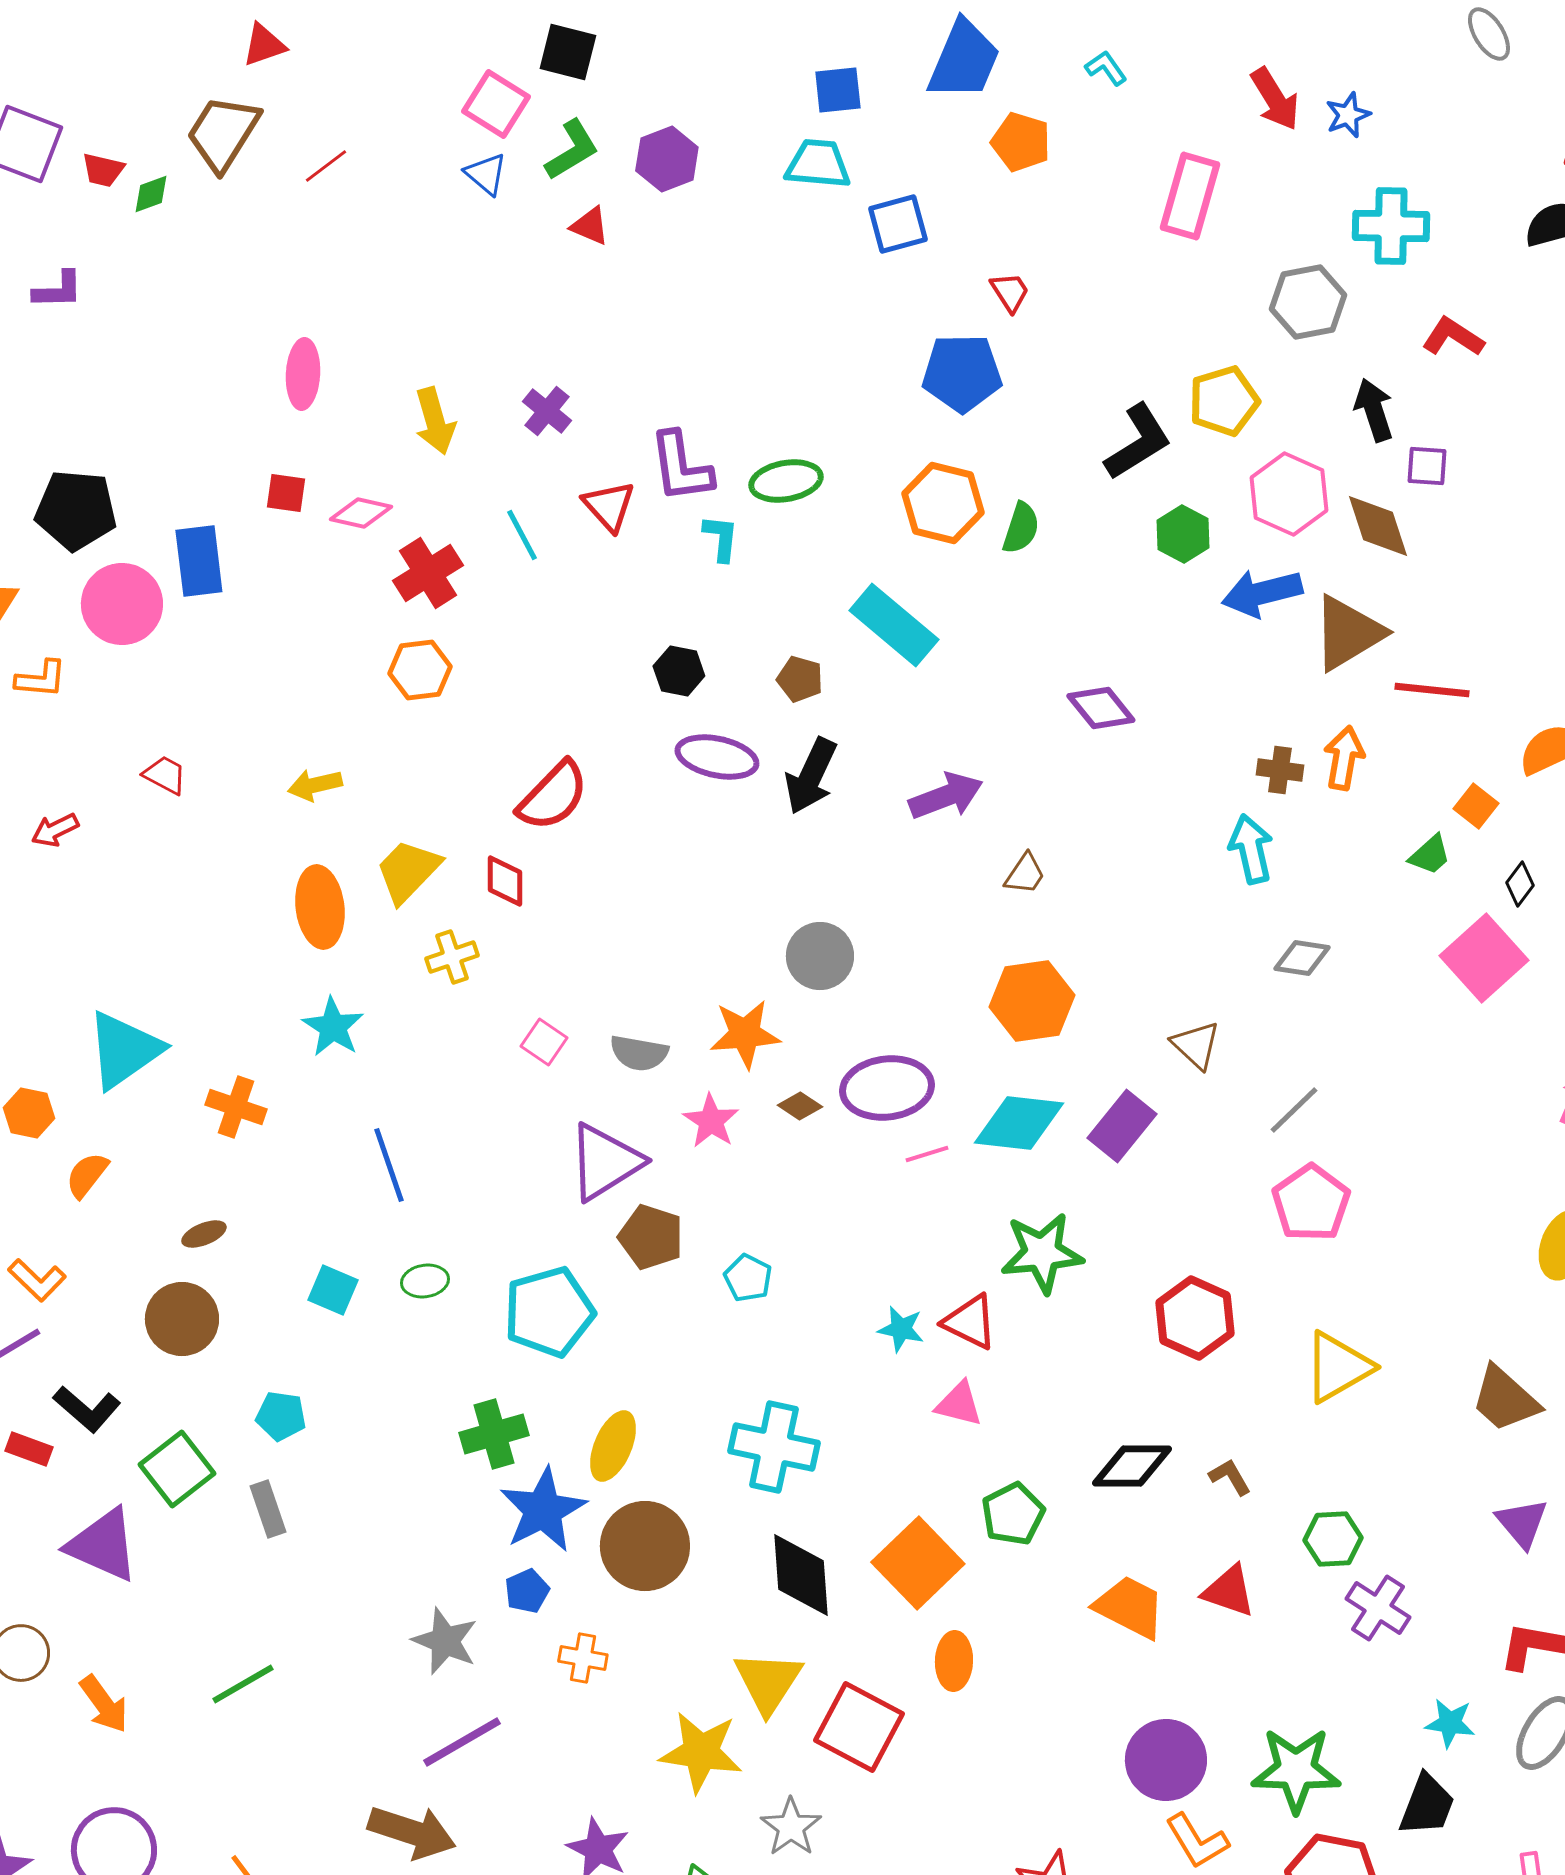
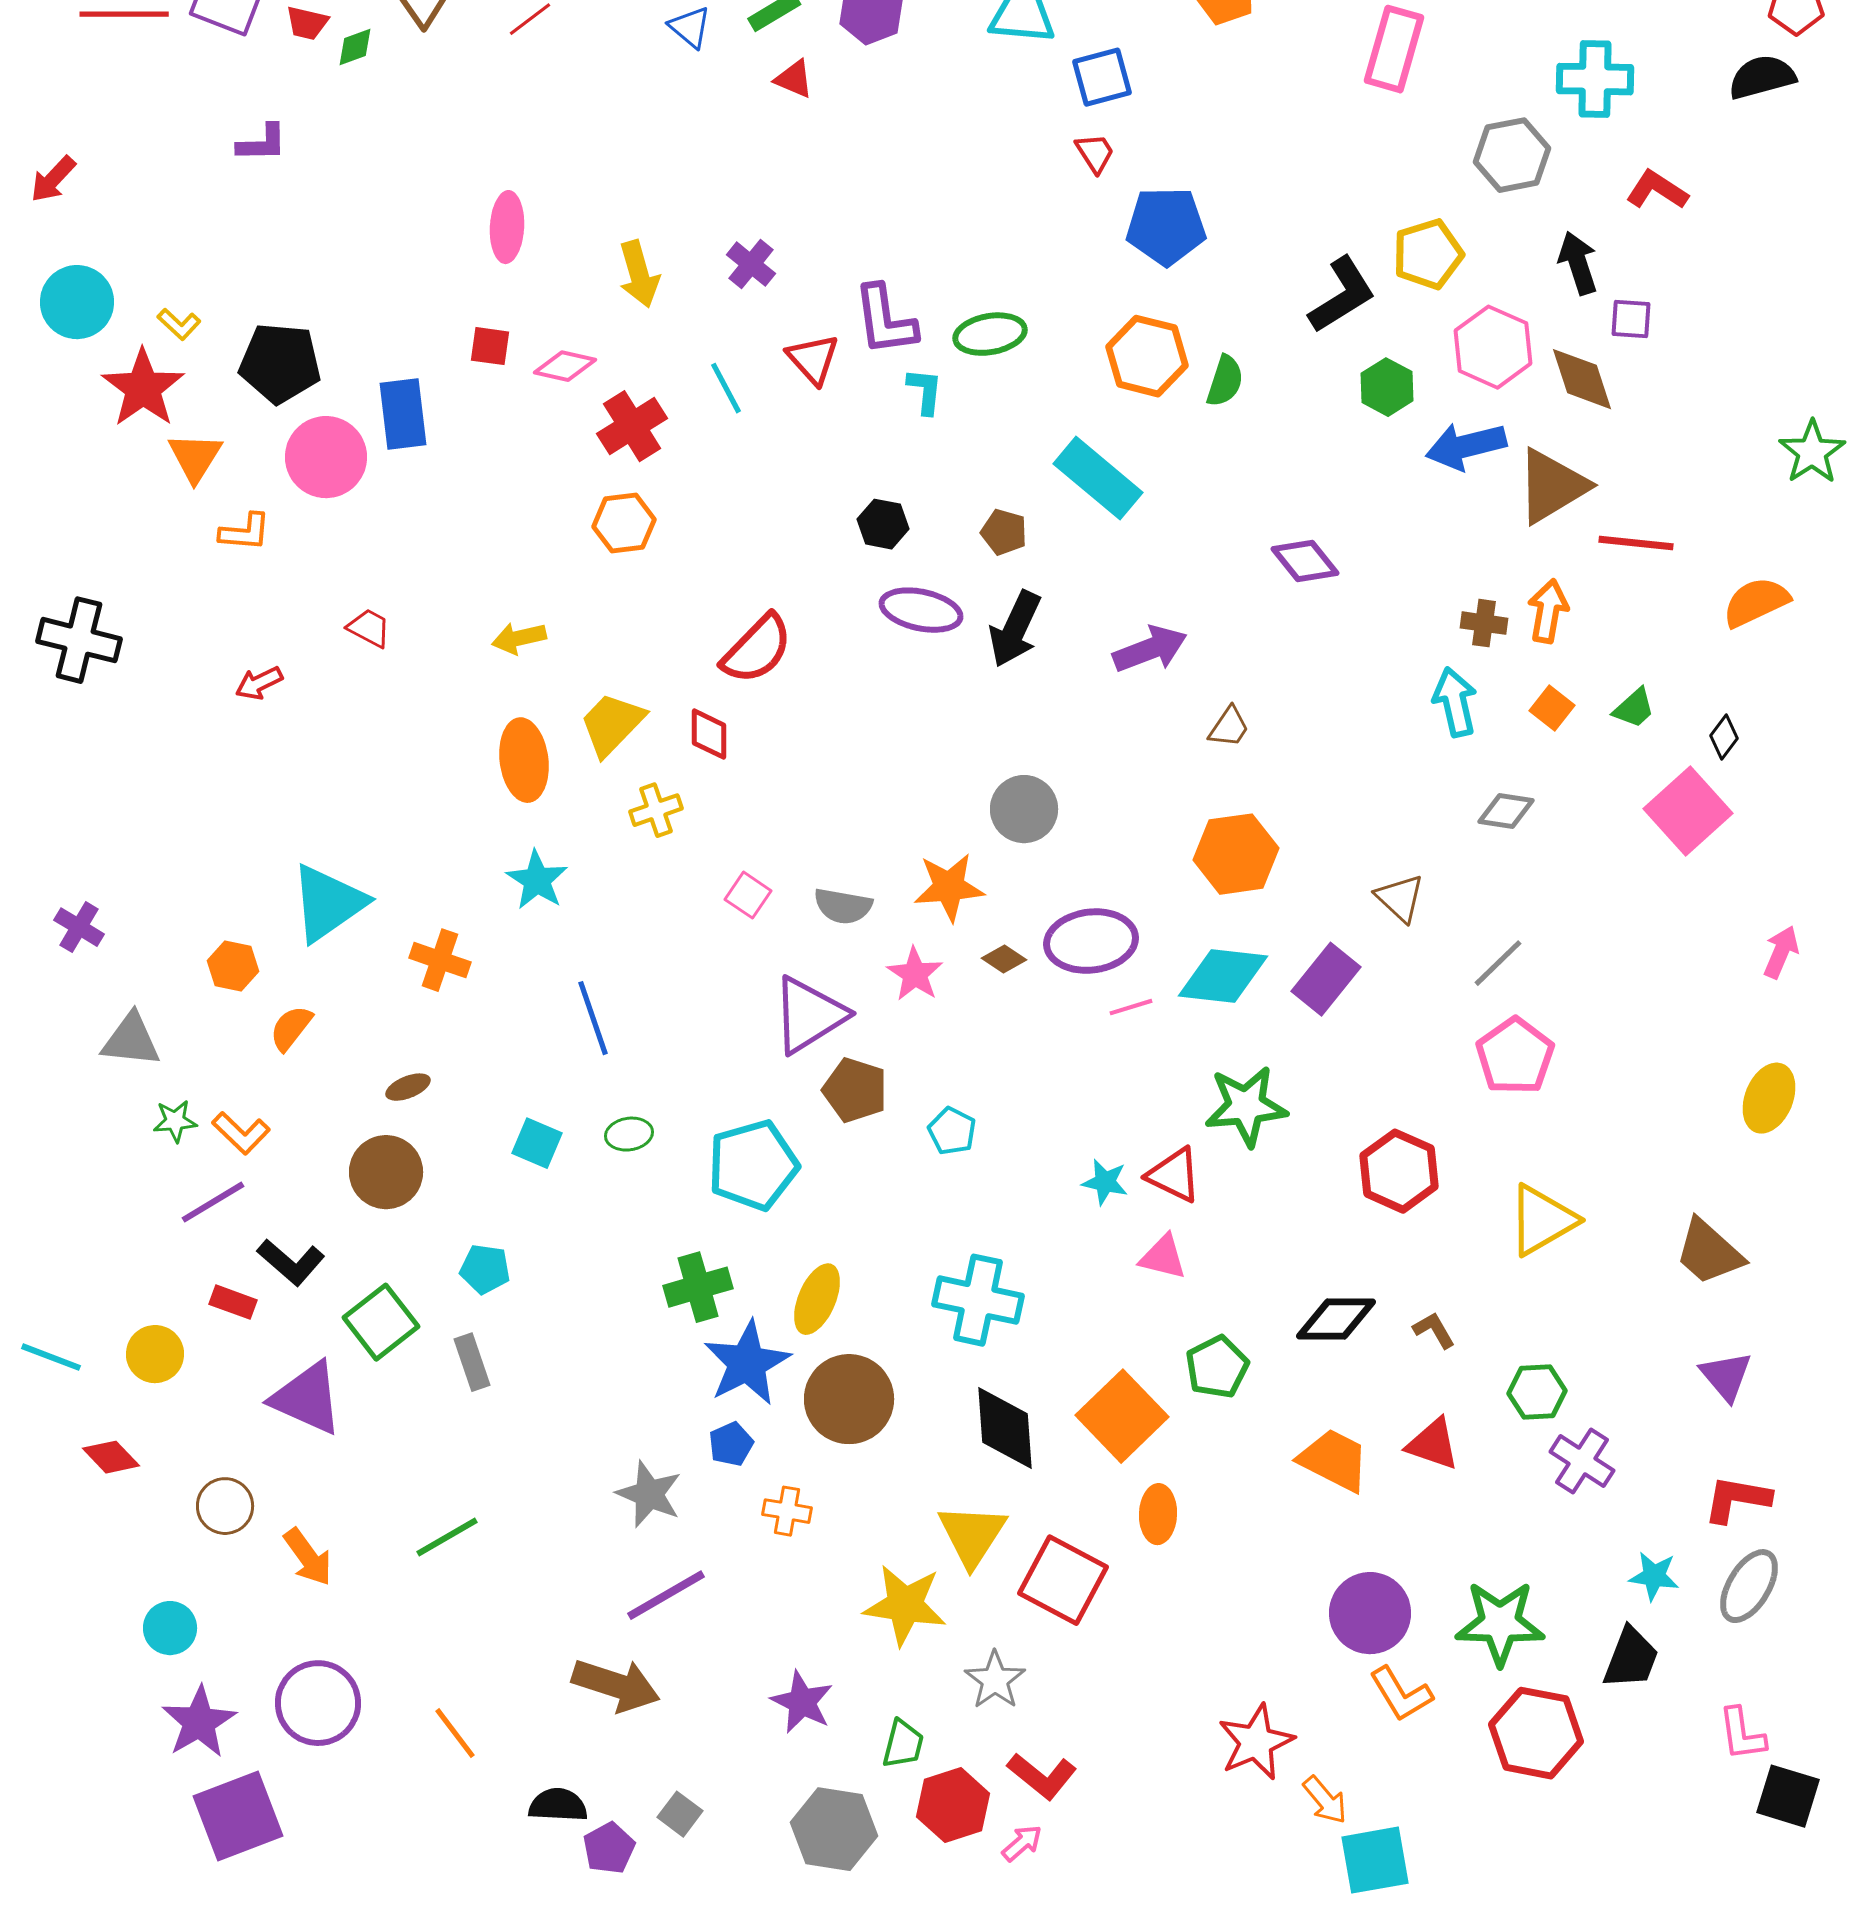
red trapezoid: (1010, 292) -> (1095, 153), moved
orange square: (1476, 806) -> (1552, 708), moved

